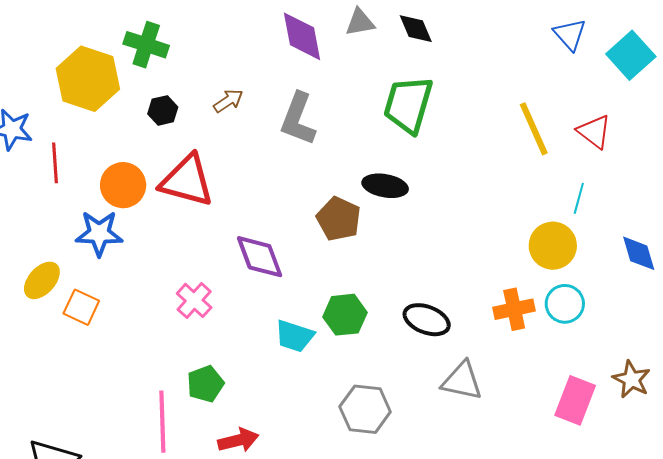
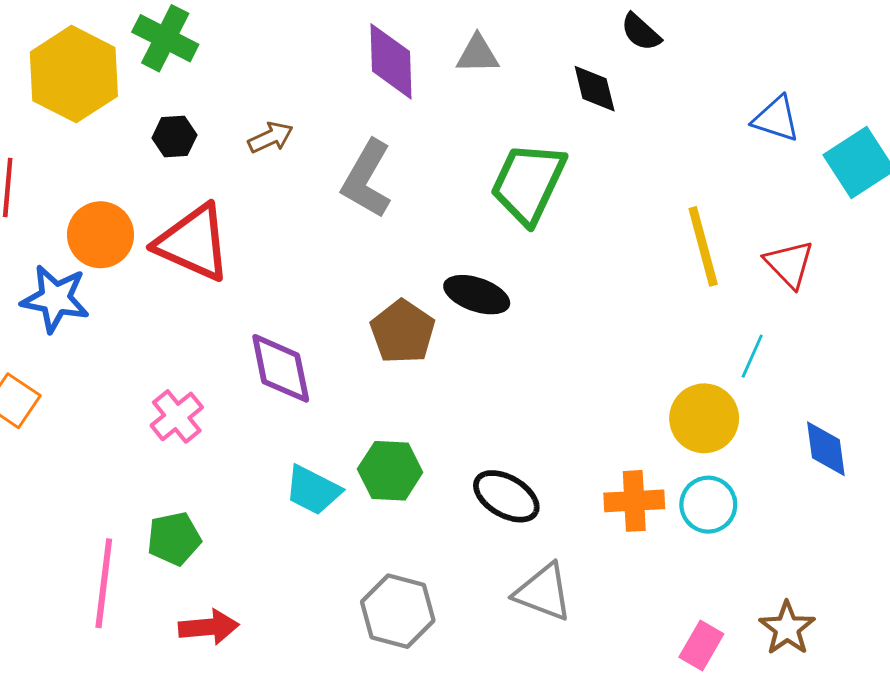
black diamond: (416, 29) -> (595, 89), moved
blue triangle: (570, 34) -> (776, 119), turned -39
pink rectangle: (575, 400) -> (701, 645), size x0.7

